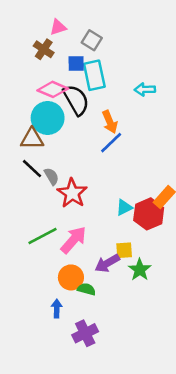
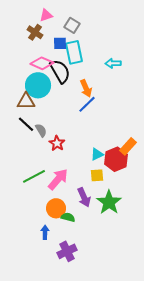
red star: (72, 193) -> (57, 143), size x0.7
yellow square: (124, 250) -> (97, 175), moved
purple arrow: (107, 263) -> (84, 197), turned -84
green star: (140, 270) -> (109, 202), size x1.4

